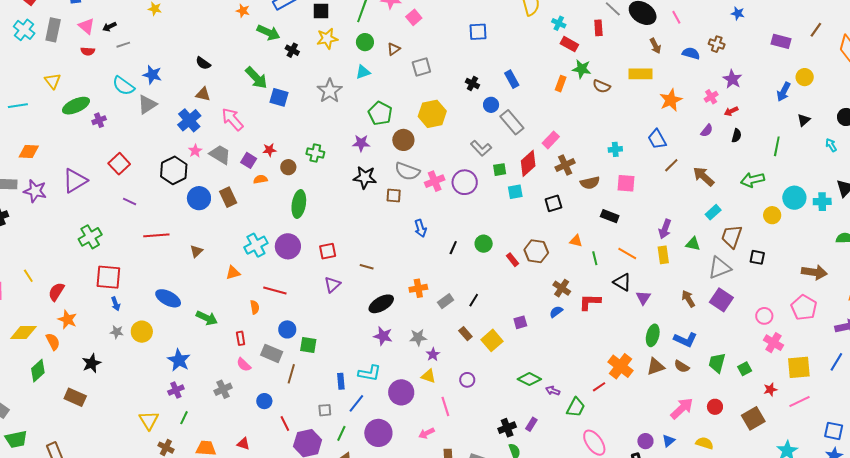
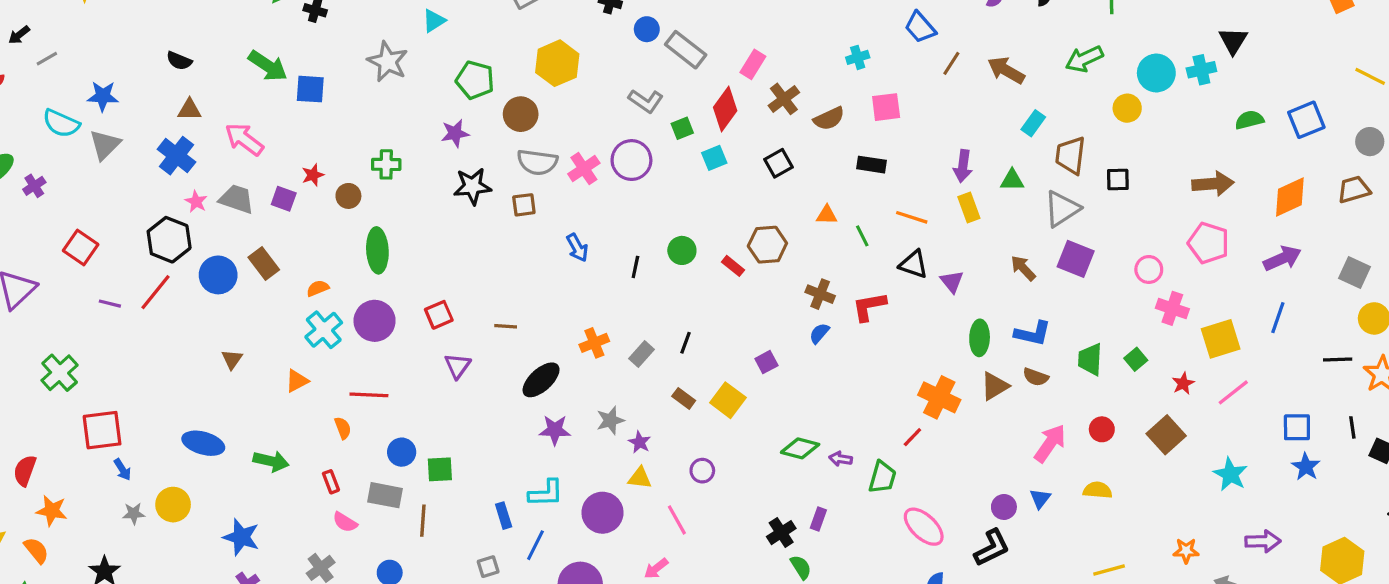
orange semicircle: (260, 179) -> (318, 288), moved
red line: (156, 235) -> (155, 292), moved, turned -35

